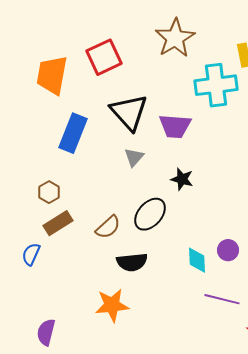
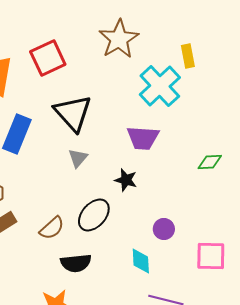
cyan cross: (216, 85) -> (160, 86), turned -36
purple trapezoid: (175, 126) -> (143, 138), moved
purple circle: (228, 250) -> (164, 229), moved

